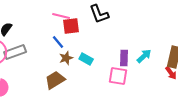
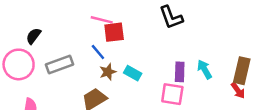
black L-shape: (99, 14) -> (171, 17), moved
gray rectangle: (15, 52) -> (59, 64), moved
cyan arrow: (144, 56) -> (205, 69), turned -77

